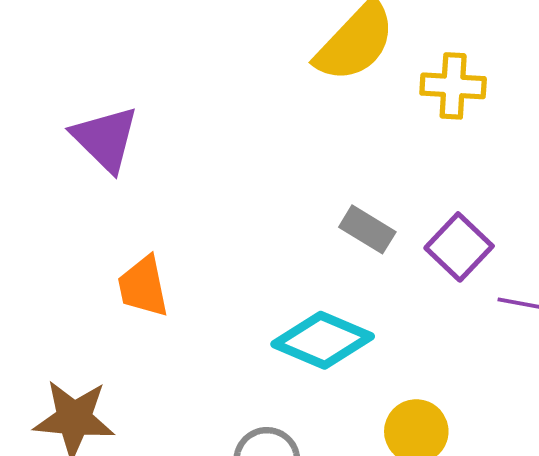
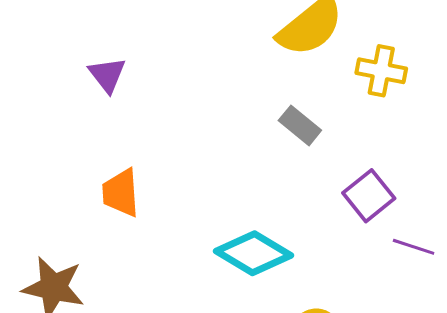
purple triangle: (105, 139) -> (107, 75), size x0.7
gray rectangle: (367, 229) -> (300, 125), moved

